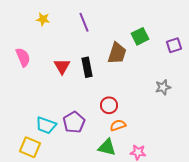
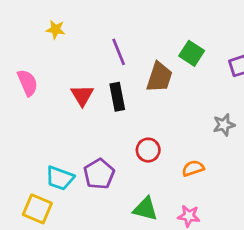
purple line: (84, 22) -> (119, 52), moved
green square: (140, 36) -> (192, 53), turned -30
orange semicircle: (118, 125) -> (193, 168), moved

